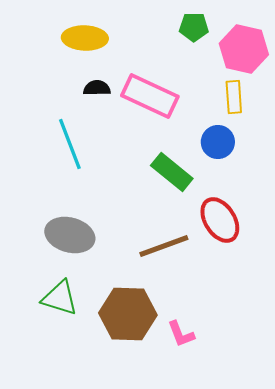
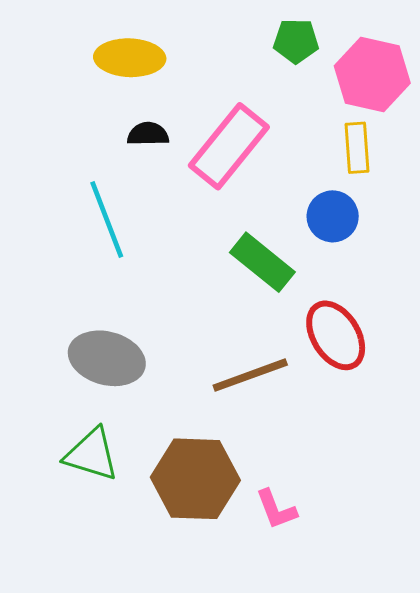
pink rectangle: (150, 96) -> (229, 146), turned -76

